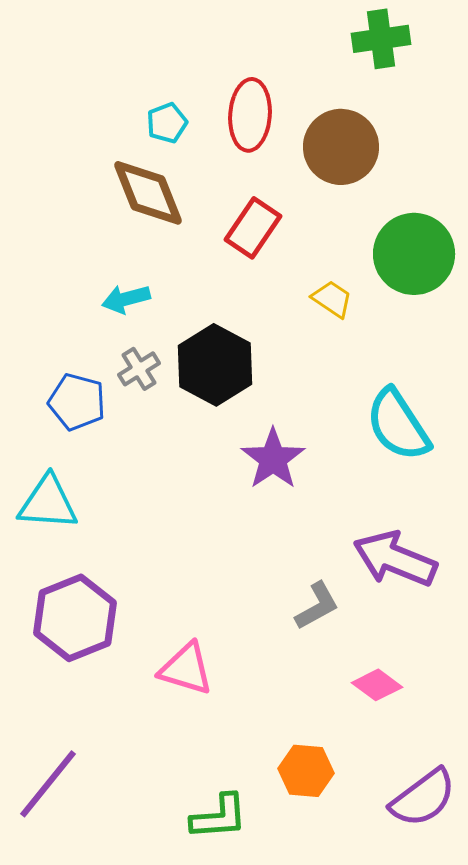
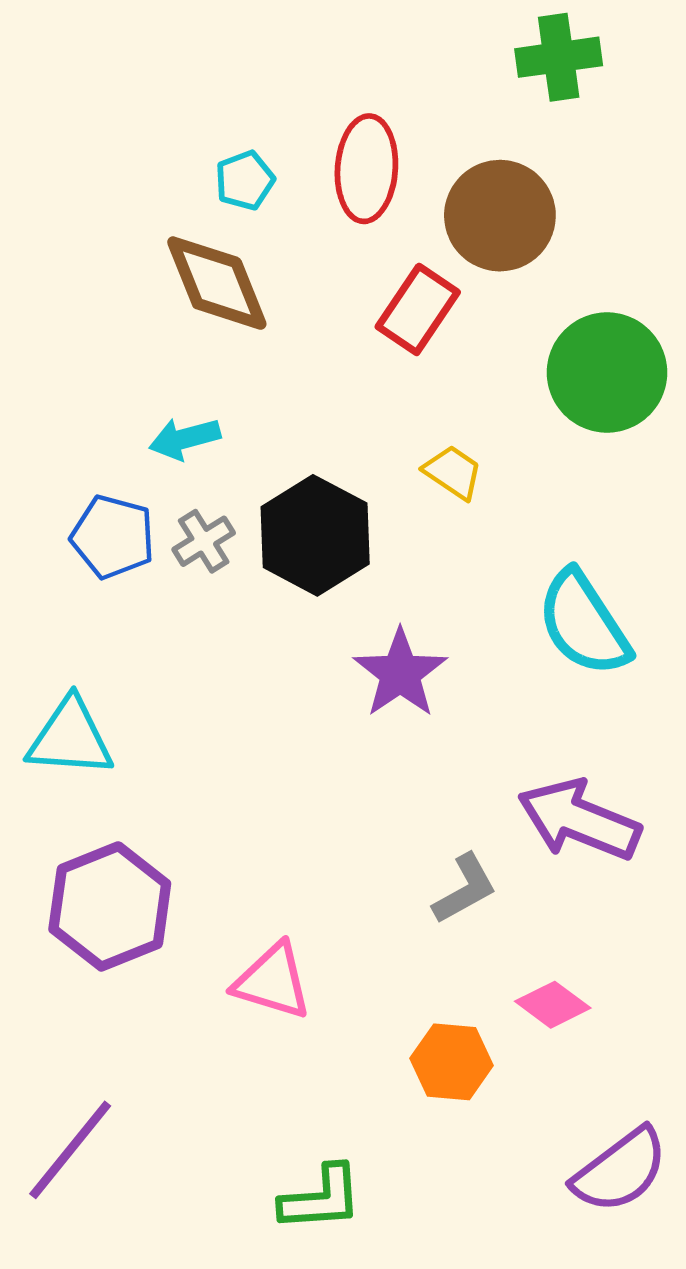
red rectangle: (253, 228) -> (418, 309), moved
yellow trapezoid: (332, 299) -> (453, 472), moved
blue pentagon: (77, 402) -> (113, 537), moved
orange hexagon: (306, 771) -> (452, 1062), moved

